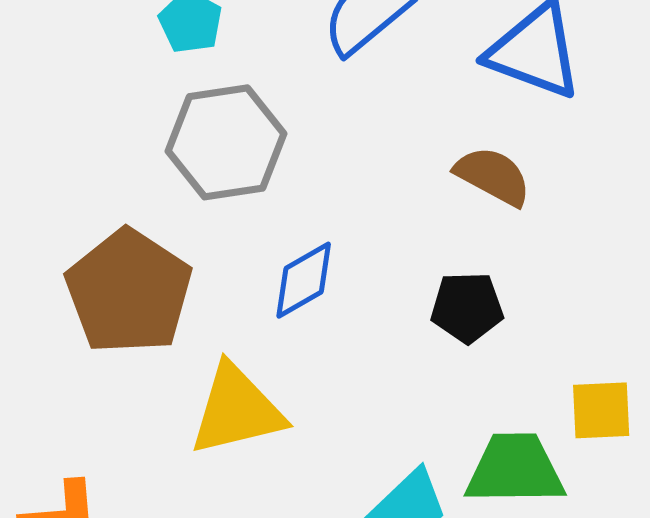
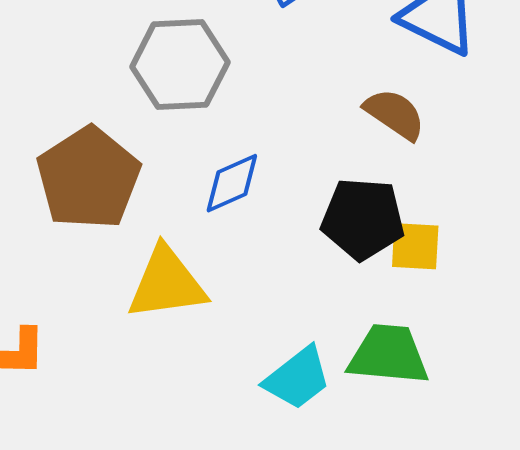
black pentagon: (467, 307) -> (363, 219), size x1.4
yellow square: (601, 410) -> (415, 246), moved

